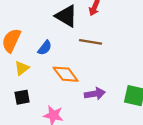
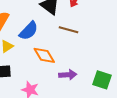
blue semicircle: (45, 48) -> (29, 31), size x1.5

